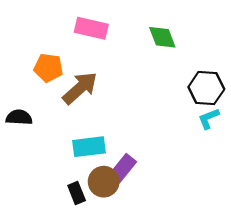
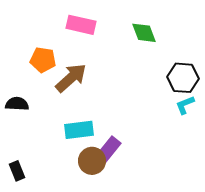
black rectangle: (77, 193) -> (17, 171), moved

